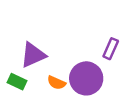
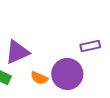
purple rectangle: (111, 49) -> (90, 46), turned 54

